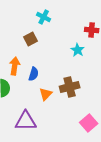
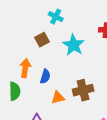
cyan star: (78, 50) -> (74, 45), moved, size x1.5
orange triangle: (46, 94) -> (58, 97), turned 32

